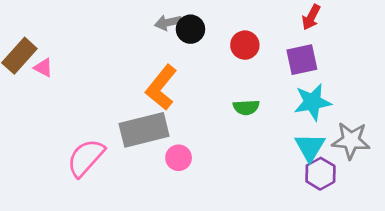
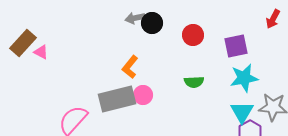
red arrow: (311, 17) -> (273, 19), moved
orange L-shape: (161, 87) -> (130, 67), size x0.7
pink circle: (179, 158) -> (143, 95), moved

